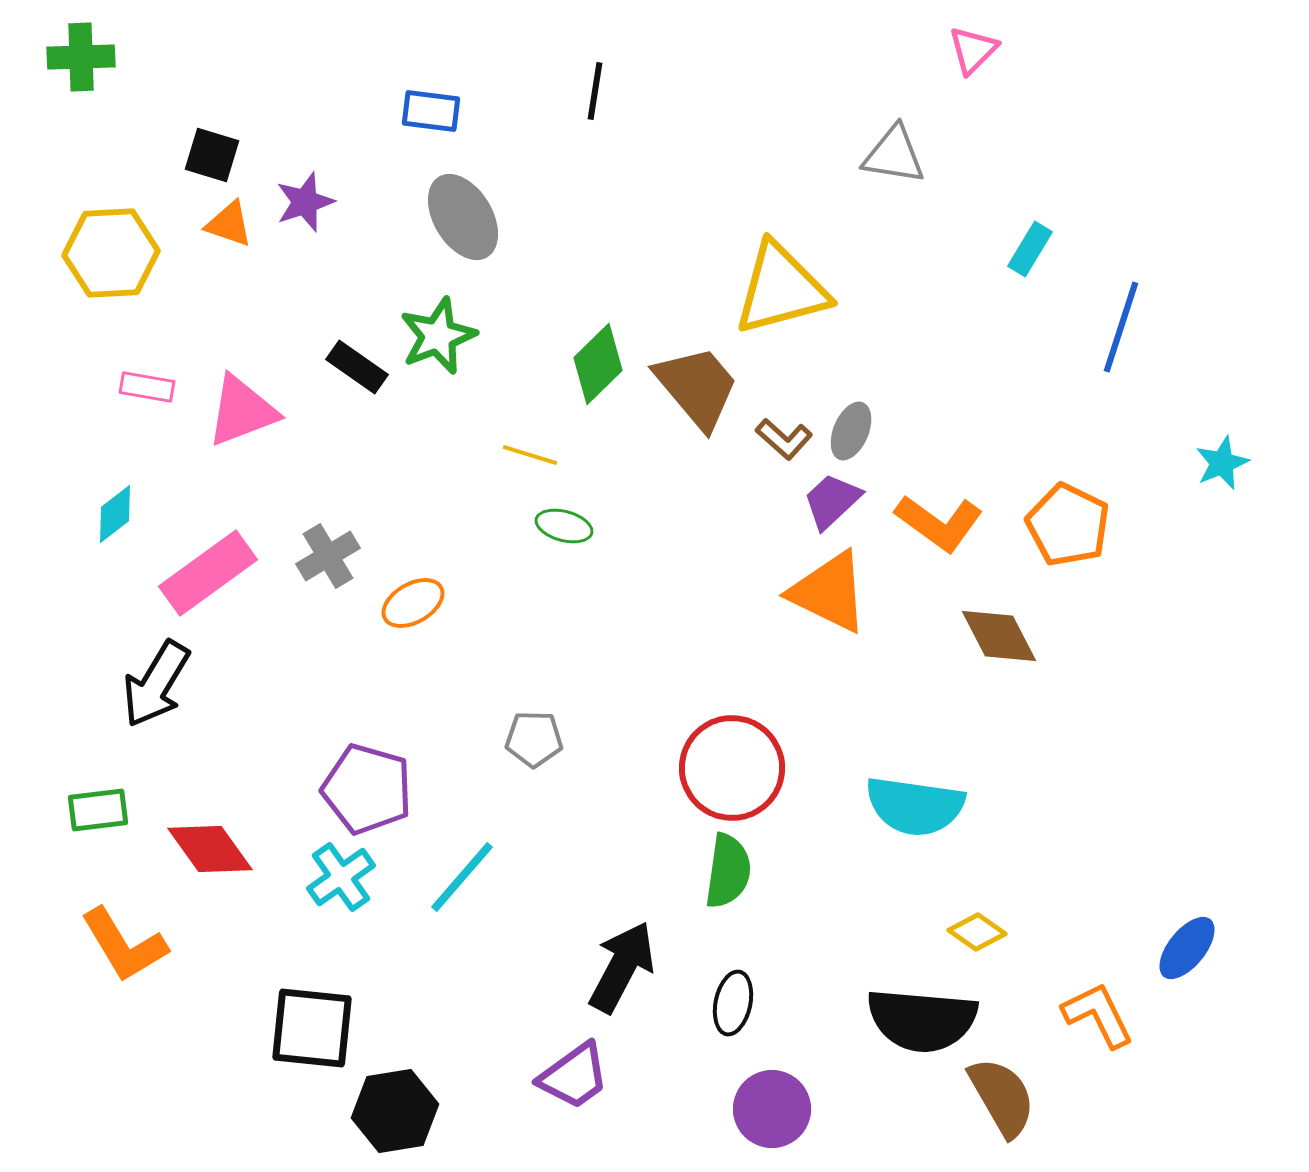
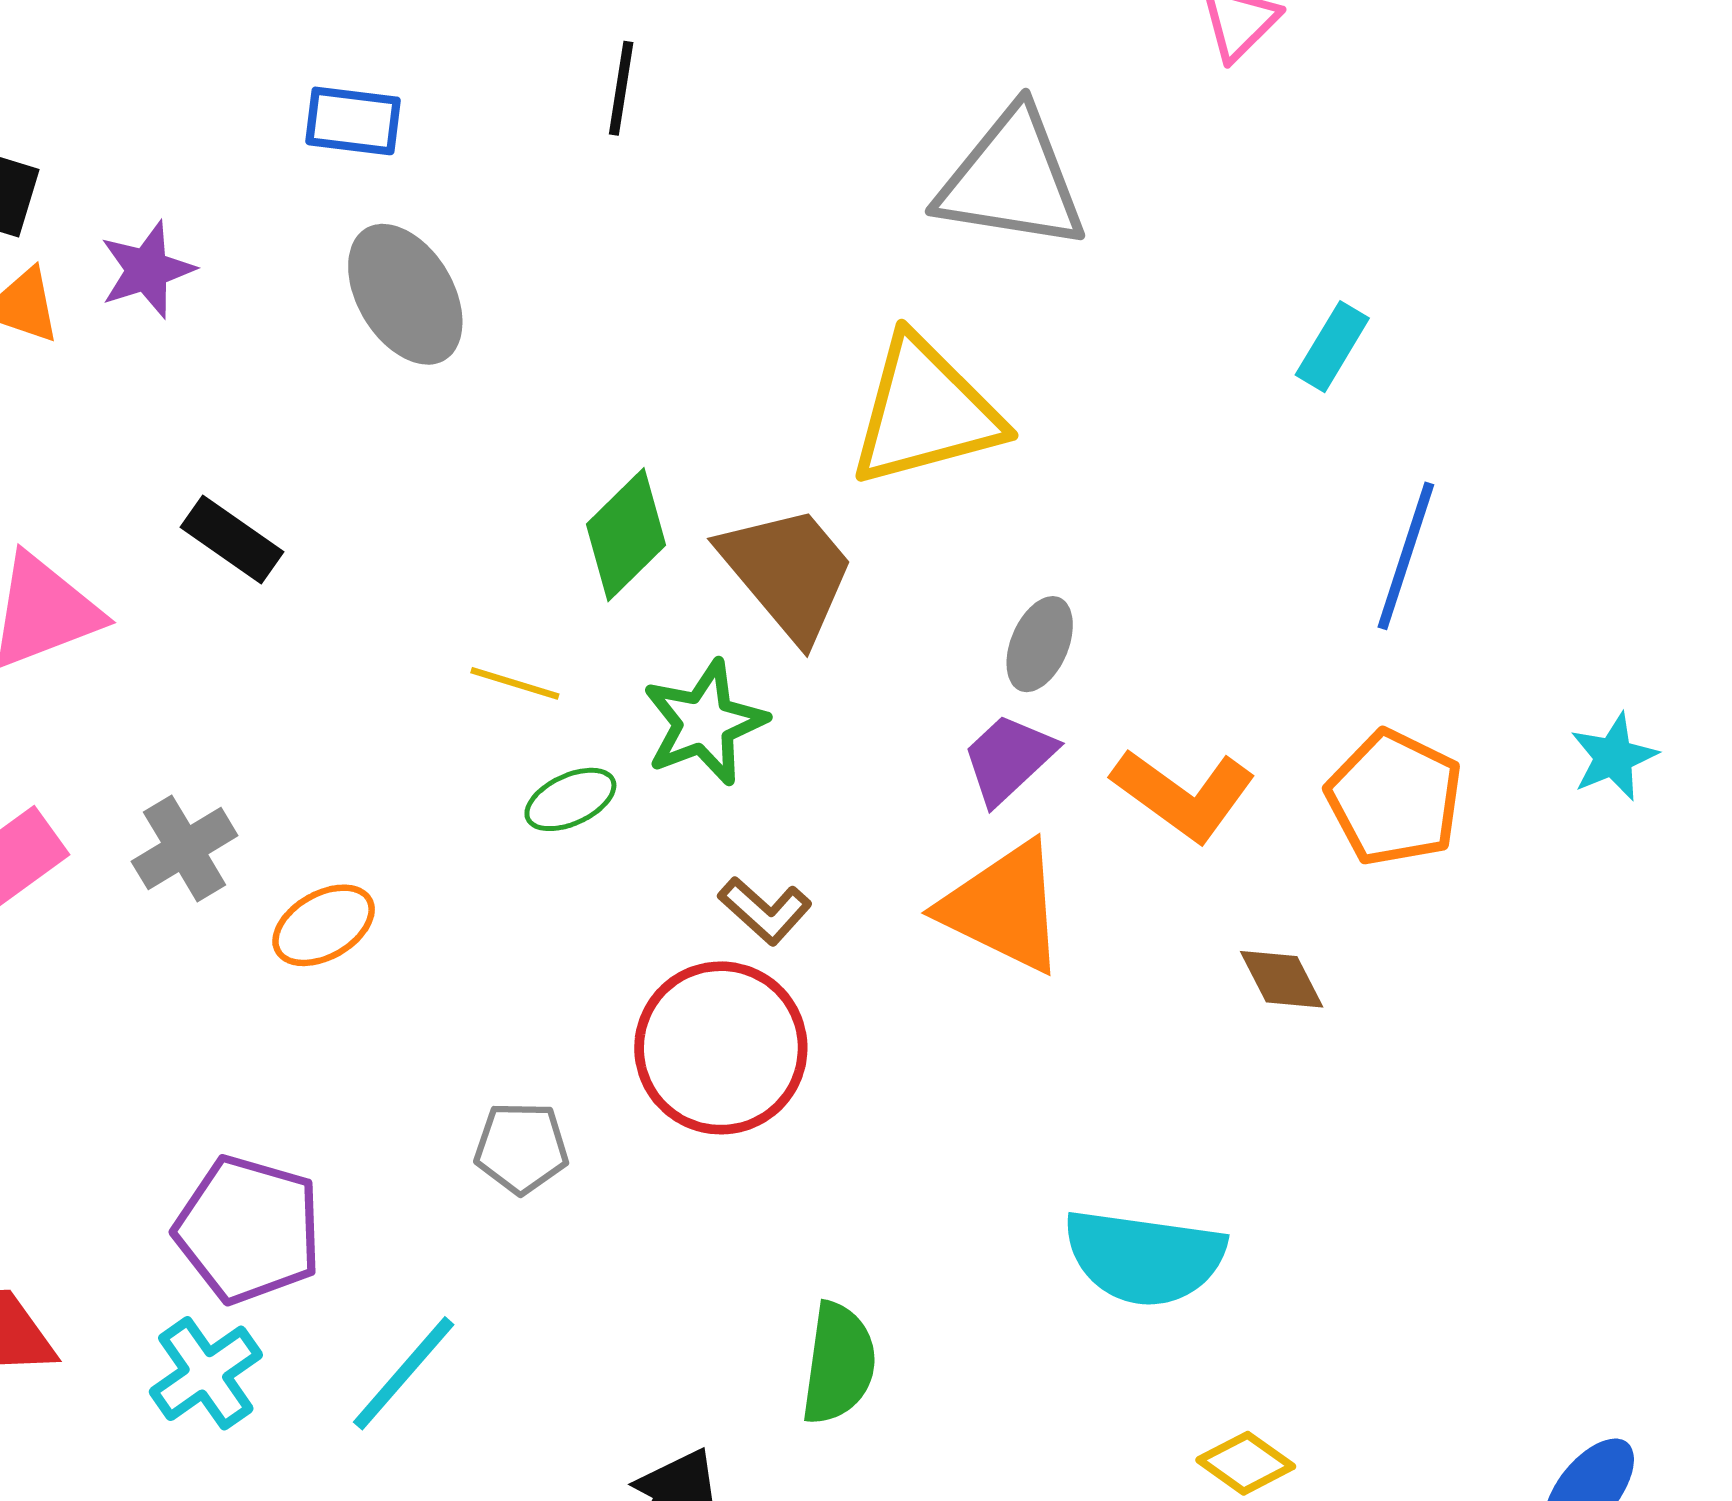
gray triangle: (894, 155) -> (1012, 180), moved, size x1.5
blue line: (1121, 327) -> (1406, 556), moved
green star: (438, 336) -> (705, 723), moved
brown L-shape: (784, 439) -> (765, 911), moved
cyan star: (1222, 463) -> (1614, 757), moved
green ellipse: (564, 526) -> (570, 799), turned -40
brown diamond: (999, 636) -> (1282, 979), size x0.7
red circle: (732, 768) -> (721, 1048), moved

